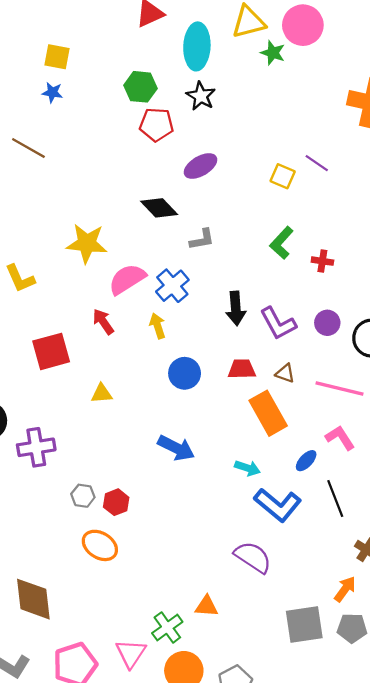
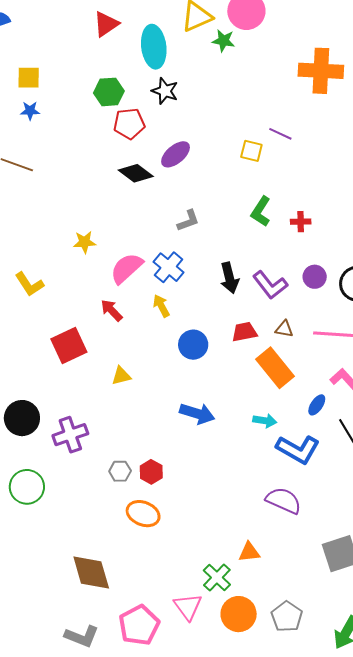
black diamond: (159, 208) -> (136, 173), moved
yellow star: (87, 243) -> (85, 242), size x0.6

